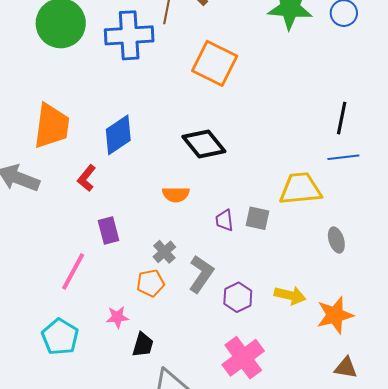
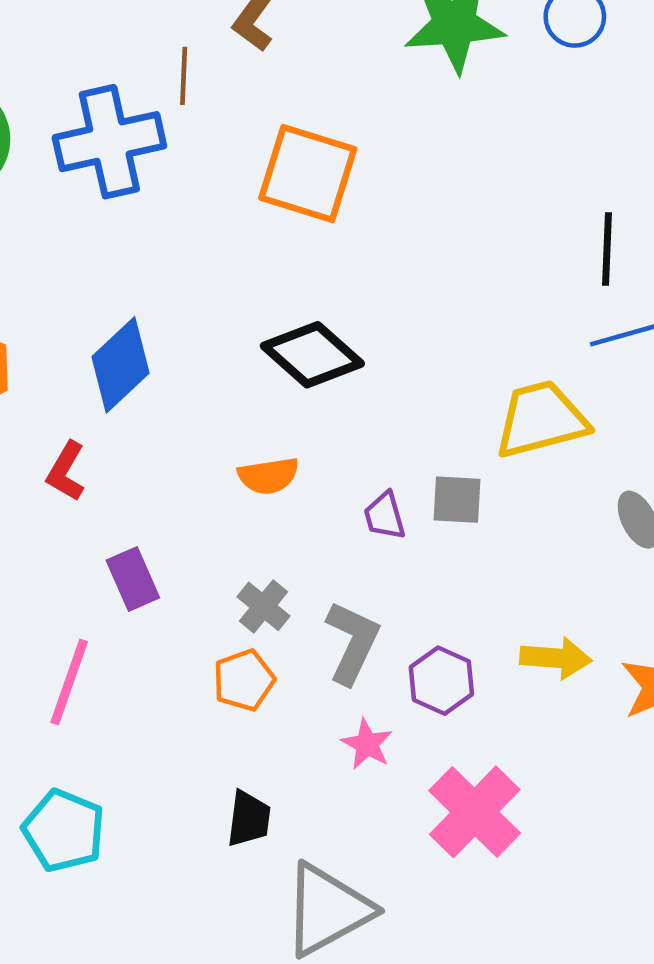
pink star: (117, 317) -> (367, 744), moved, turned -30

